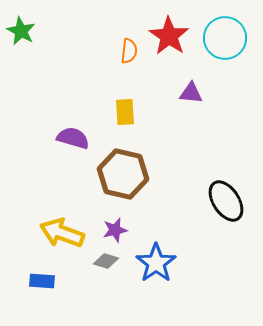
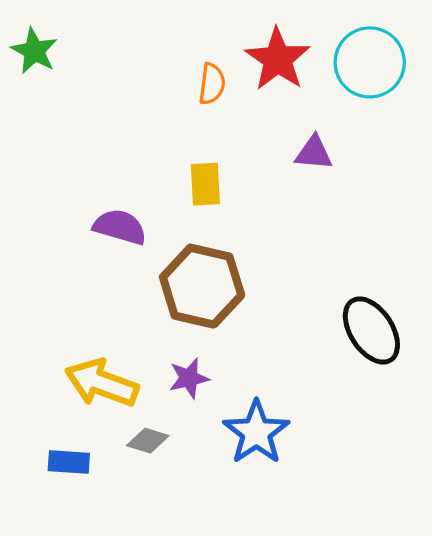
gray diamond: (106, 261) -> (148, 441), moved

